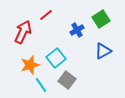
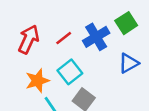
red line: (46, 15) -> (64, 38), moved
blue cross: (77, 30) -> (96, 37), size x1.5

